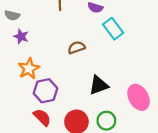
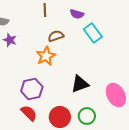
brown semicircle: (76, 48) -> (56, 36), moved
orange star: (29, 69) -> (46, 56), moved

